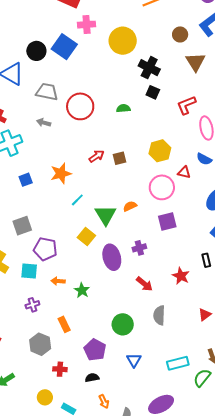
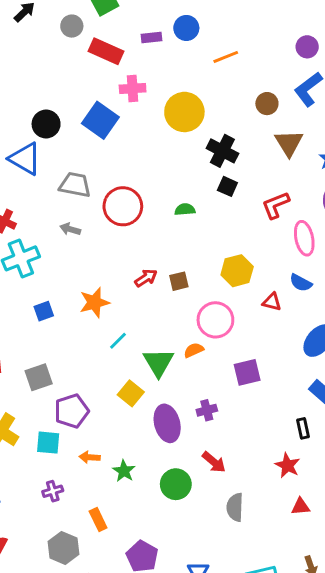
black circle: (36, 51) -> (46, 124), moved
pink circle: (162, 187) -> (215, 320), moved
purple pentagon: (45, 249) -> (72, 411), turned -30
red star: (181, 276) -> (287, 465), moved
red triangle: (205, 315) -> (300, 507), turned 32
green circle: (123, 324) -> (176, 484), moved

